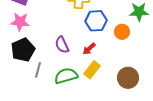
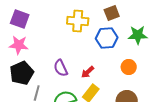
blue hexagon: (96, 21) -> (107, 38), moved
orange circle: (122, 32) -> (129, 67), moved

